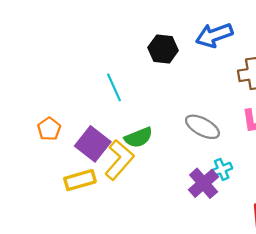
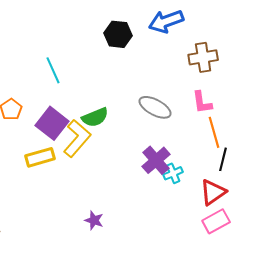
cyan line: (114, 87) -> (53, 70), moved
cyan cross: (222, 169) -> (173, 173), moved

